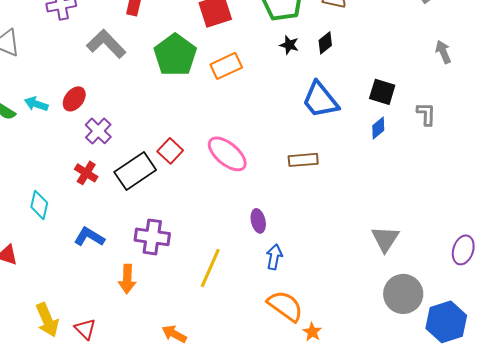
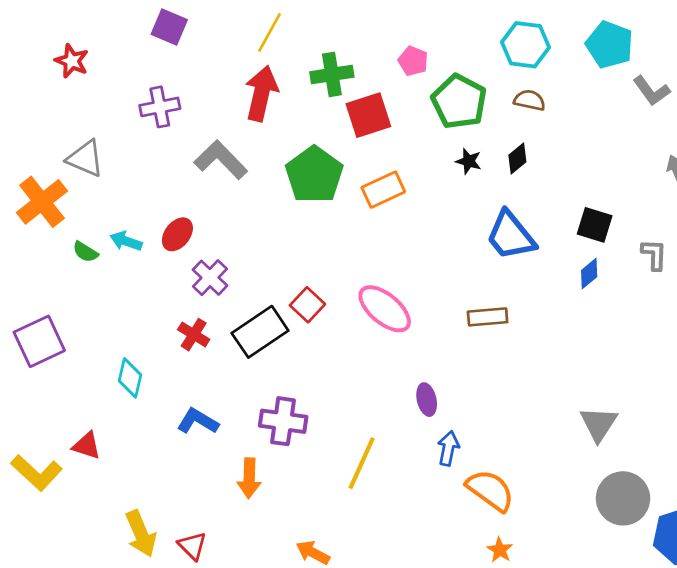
orange semicircle: (285, 306) -> (490, 490), moved

